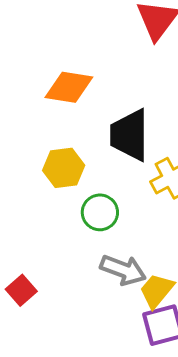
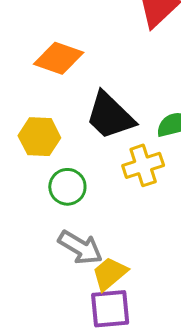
black trapezoid: (129, 135) -> (110, 116), turned -56

